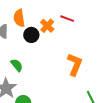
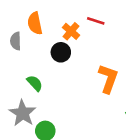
black circle: (31, 35) -> (61, 52), moved

